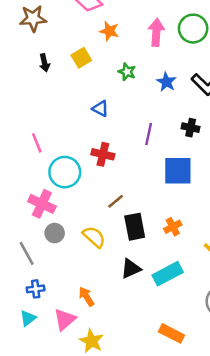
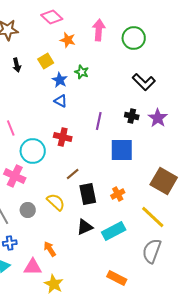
pink arrow: (156, 32) -> (99, 30), moved
blue star: (166, 82) -> (60, 80), moved
gray circle: (55, 233) -> (28, 210), moved
pink triangle: (65, 319) -> (33, 267), turned 42

